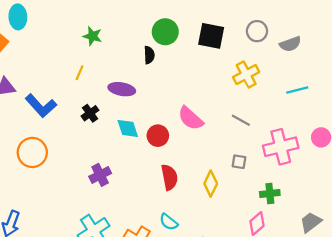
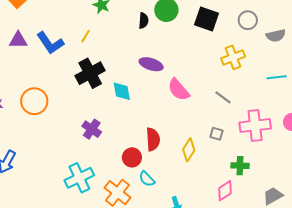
black semicircle: (149, 55) -> (144, 21), moved
purple ellipse: (122, 89) -> (151, 64), moved
blue L-shape: (41, 106) -> (50, 43), moved
black cross: (90, 113) -> (90, 73), size x1.8
red circle: (158, 136) -> (132, 157), moved
purple cross: (100, 175) -> (92, 129), turned -36

